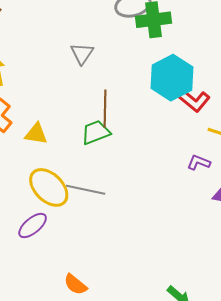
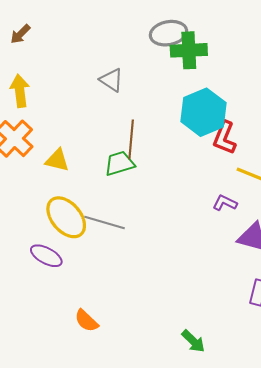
gray triangle: (82, 54) -> (111, 80), turned -35
red L-shape: (194, 100) -> (225, 138), turned 68
purple ellipse: (33, 226) -> (46, 256), turned 64

